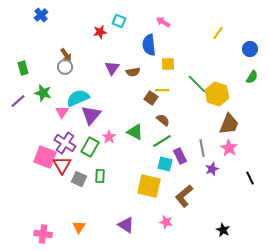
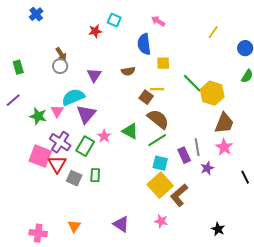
purple triangle: (112, 68) -> (94, 75), moved
green star: (43, 93) -> (38, 116), moved
brown semicircle: (163, 120) -> (158, 119), size x1.6
purple rectangle: (180, 156) -> (184, 155), moved
yellow square: (149, 186) -> (160, 185), moved, turned 35

